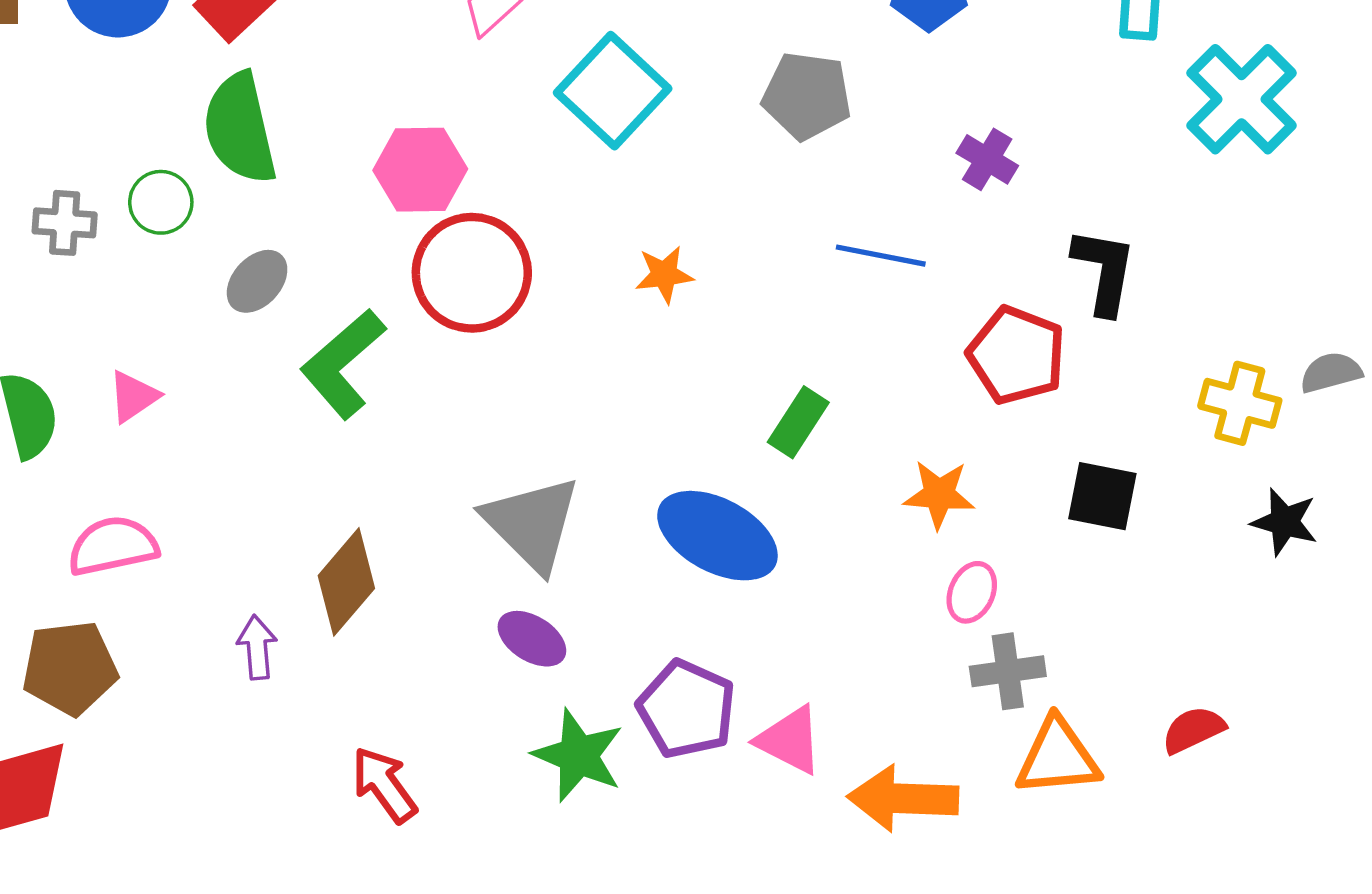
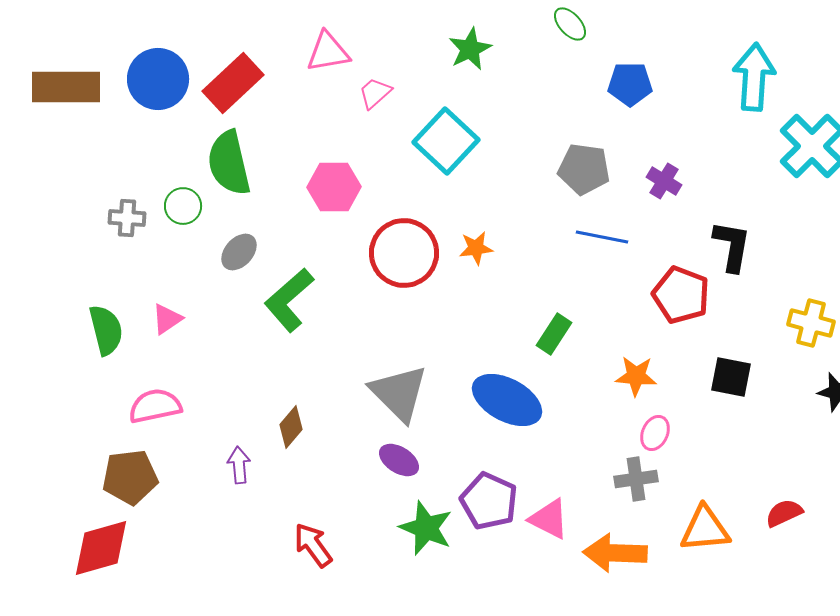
gray pentagon: (807, 96) -> (584, 169), moved
red circle: (472, 273) -> (404, 253), moved
brown diamond: (346, 582) -> (291, 427), size x0.7
gray cross: (1008, 671) -> (636, 479), moved

